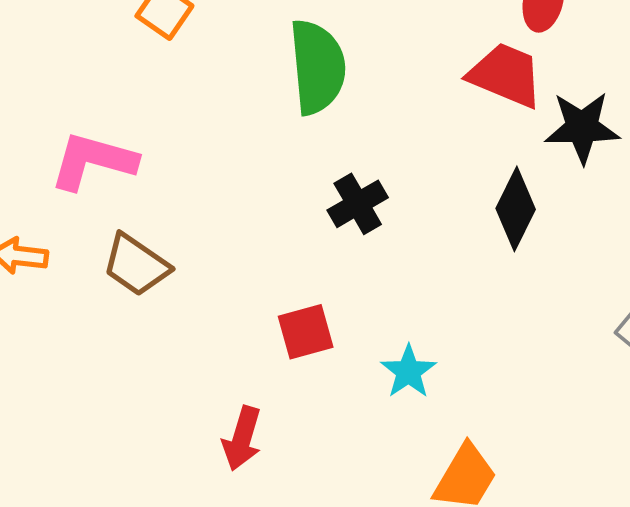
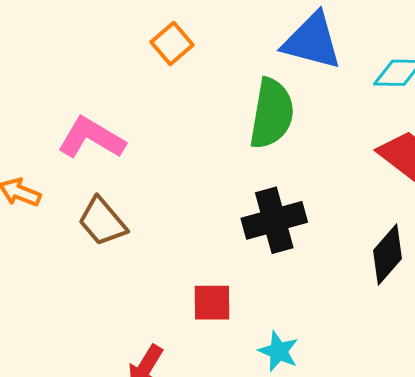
black cross: (358, 204) -> (274, 220), size x1.4
cyan star: (408, 372) -> (279, 351), turned -30

